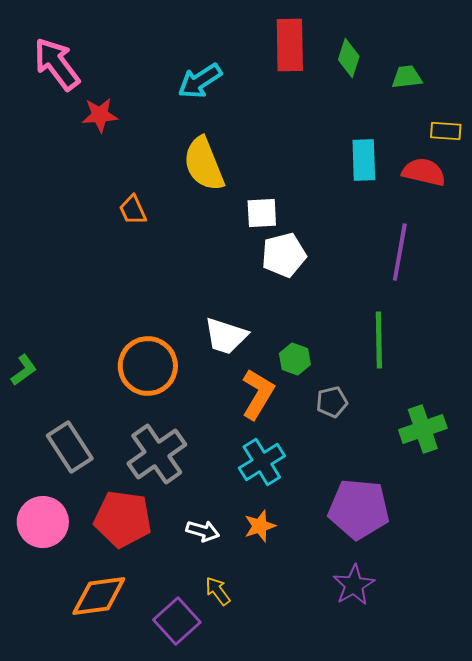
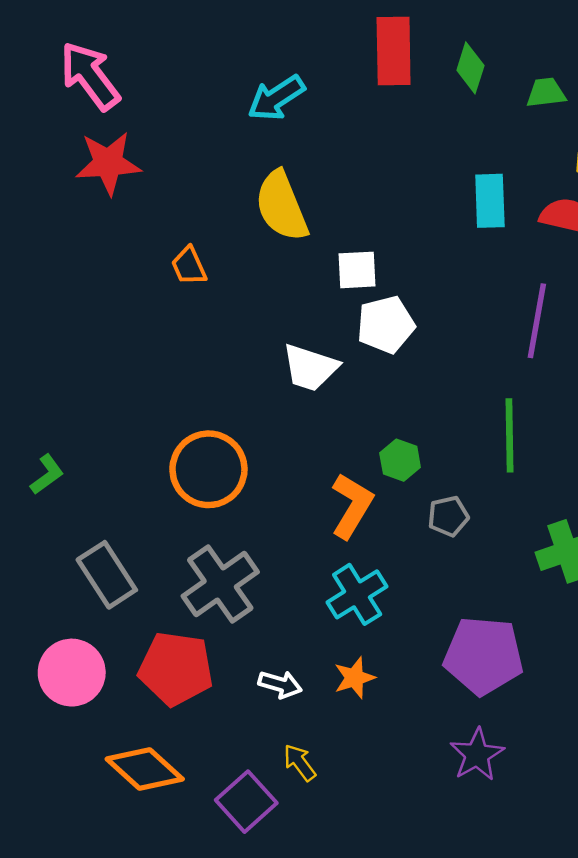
red star: (100, 115) -> (108, 163), moved, size x1.4
white trapezoid: (226, 336) -> (310, 368), moved
orange diamond: (99, 596) -> (145, 769), turned 50

